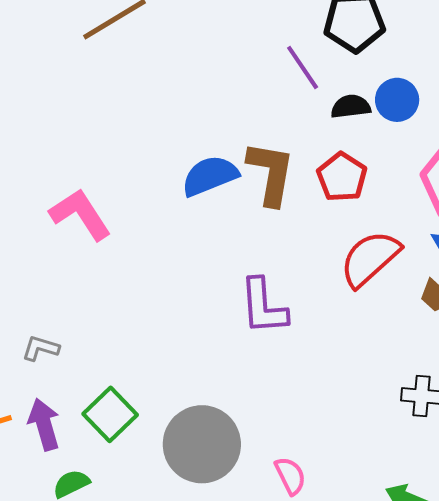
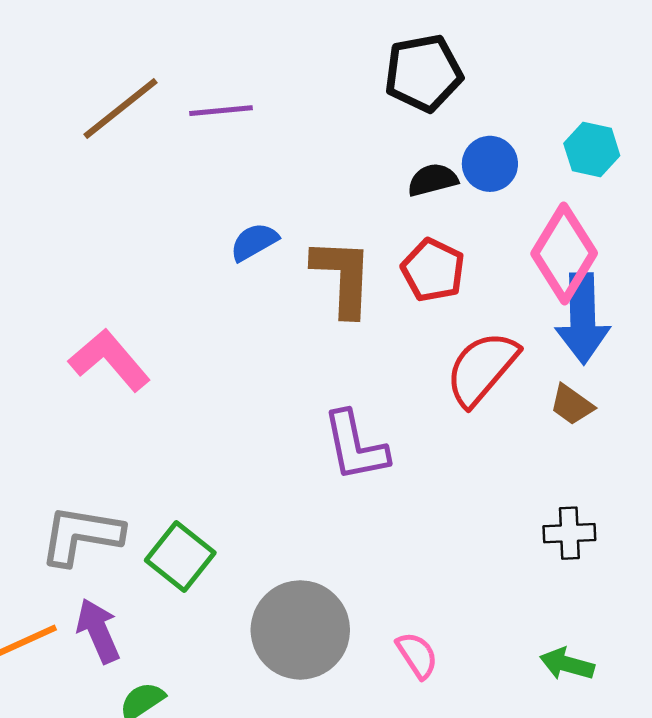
purple line: (303, 68) -> (221, 111), moved, turned -54
blue semicircle: (210, 176) -> (254, 242), moved, size x0.7
gray L-shape: (41, 348) -> (81, 535), size x1.8
green square: (110, 414) -> (180, 556), moved

